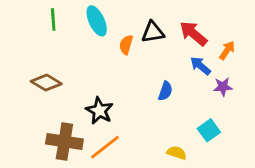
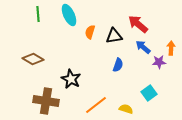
black triangle: (153, 32) -> (114, 36), moved
orange arrow: (227, 50) -> (171, 48), moved, turned -32
orange line: (105, 147) -> (96, 105), moved

